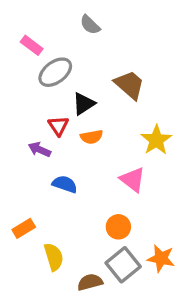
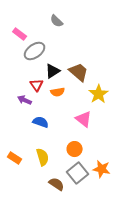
brown trapezoid: (129, 85) -> (79, 72), moved
orange rectangle: (24, 228) -> (15, 158), moved, turned 64
yellow semicircle: (54, 257) -> (43, 157), moved
brown semicircle: (90, 282) -> (57, 184), turned 49

